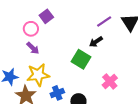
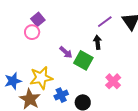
purple square: (46, 16) -> (38, 19), moved
black arrow: (96, 42) -> (98, 42), turned 120
purple arrow: (33, 48) -> (66, 52), moved

